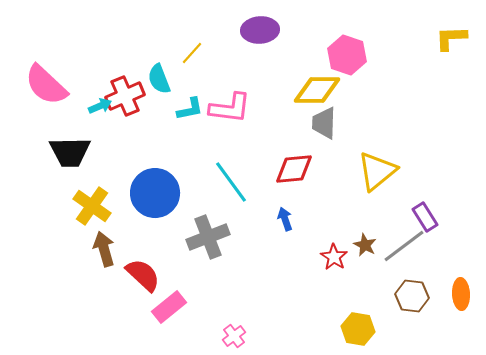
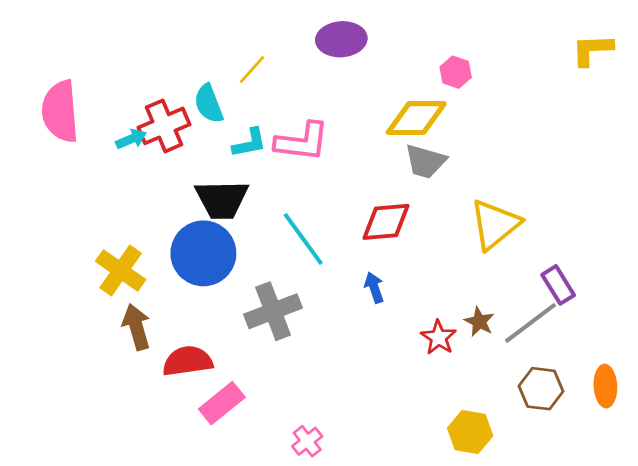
pink hexagon: (347, 55) -> (456, 72), size x0.6
pink semicircle: (46, 85) -> (60, 111), turned 42
gray trapezoid: (324, 123) -> (425, 161), turned -76
black trapezoid: (70, 152) -> (222, 200), moved
red semicircle: (143, 275) -> (188, 361), turned -51

